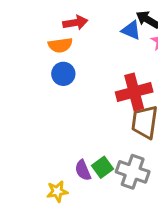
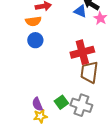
purple semicircle: (83, 170) -> (37, 104), moved
yellow star: (57, 191) -> (40, 116), moved

